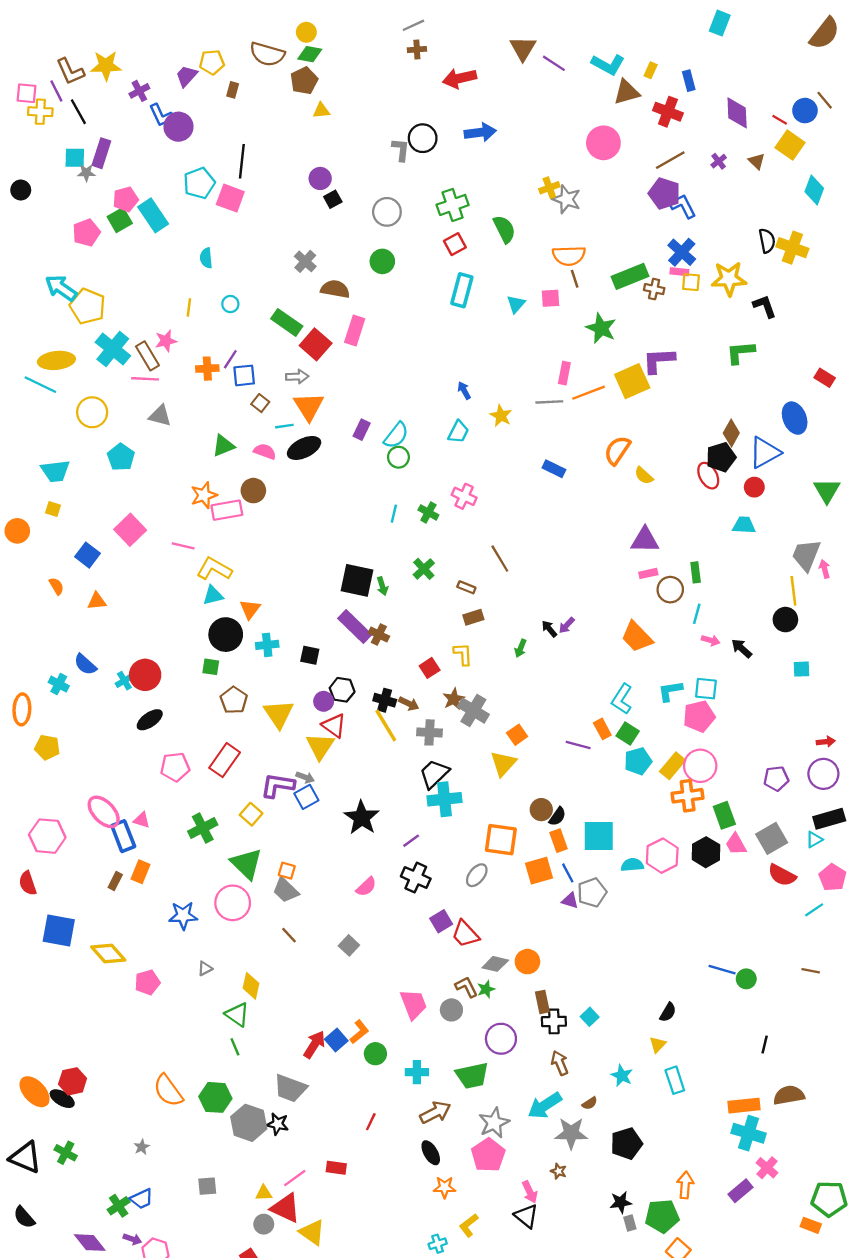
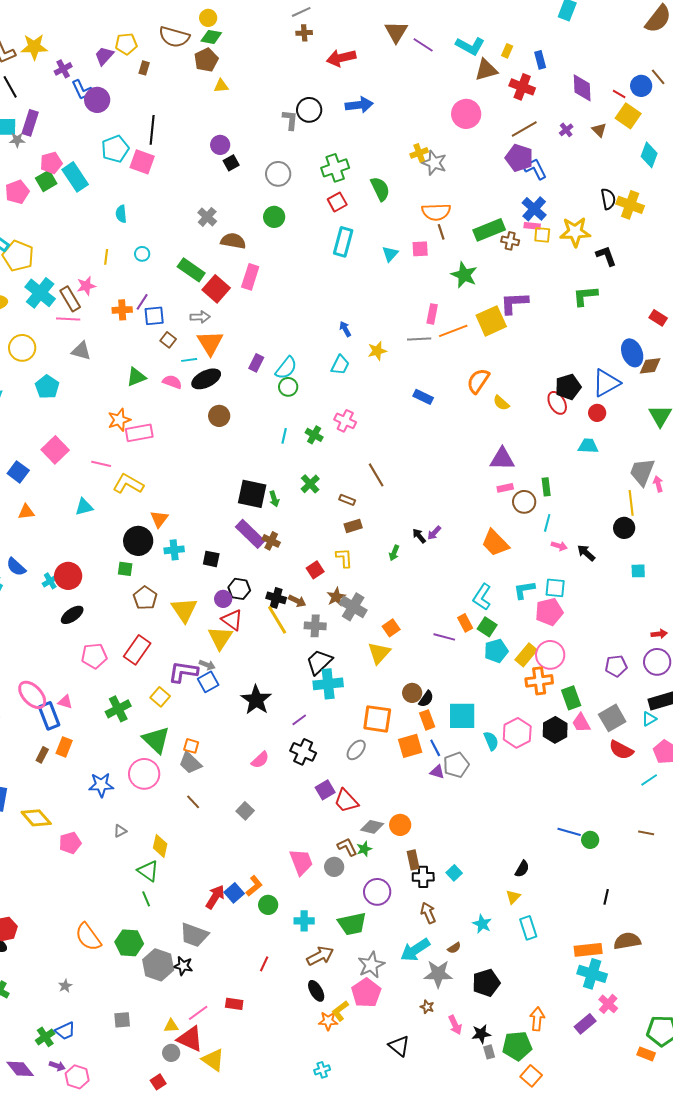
yellow star: (501, 416) -> (377, 351), turned 30
brown diamond: (731, 433) -> (650, 366), moved, turned 55
brown circle: (253, 491) -> (219, 416), moved
cyan triangle: (213, 595) -> (84, 507), moved
cyan semicircle: (632, 865) -> (491, 741), turned 72
pink arrow: (530, 1192) -> (455, 1025), moved
yellow L-shape: (469, 1225) -> (340, 1011), moved

